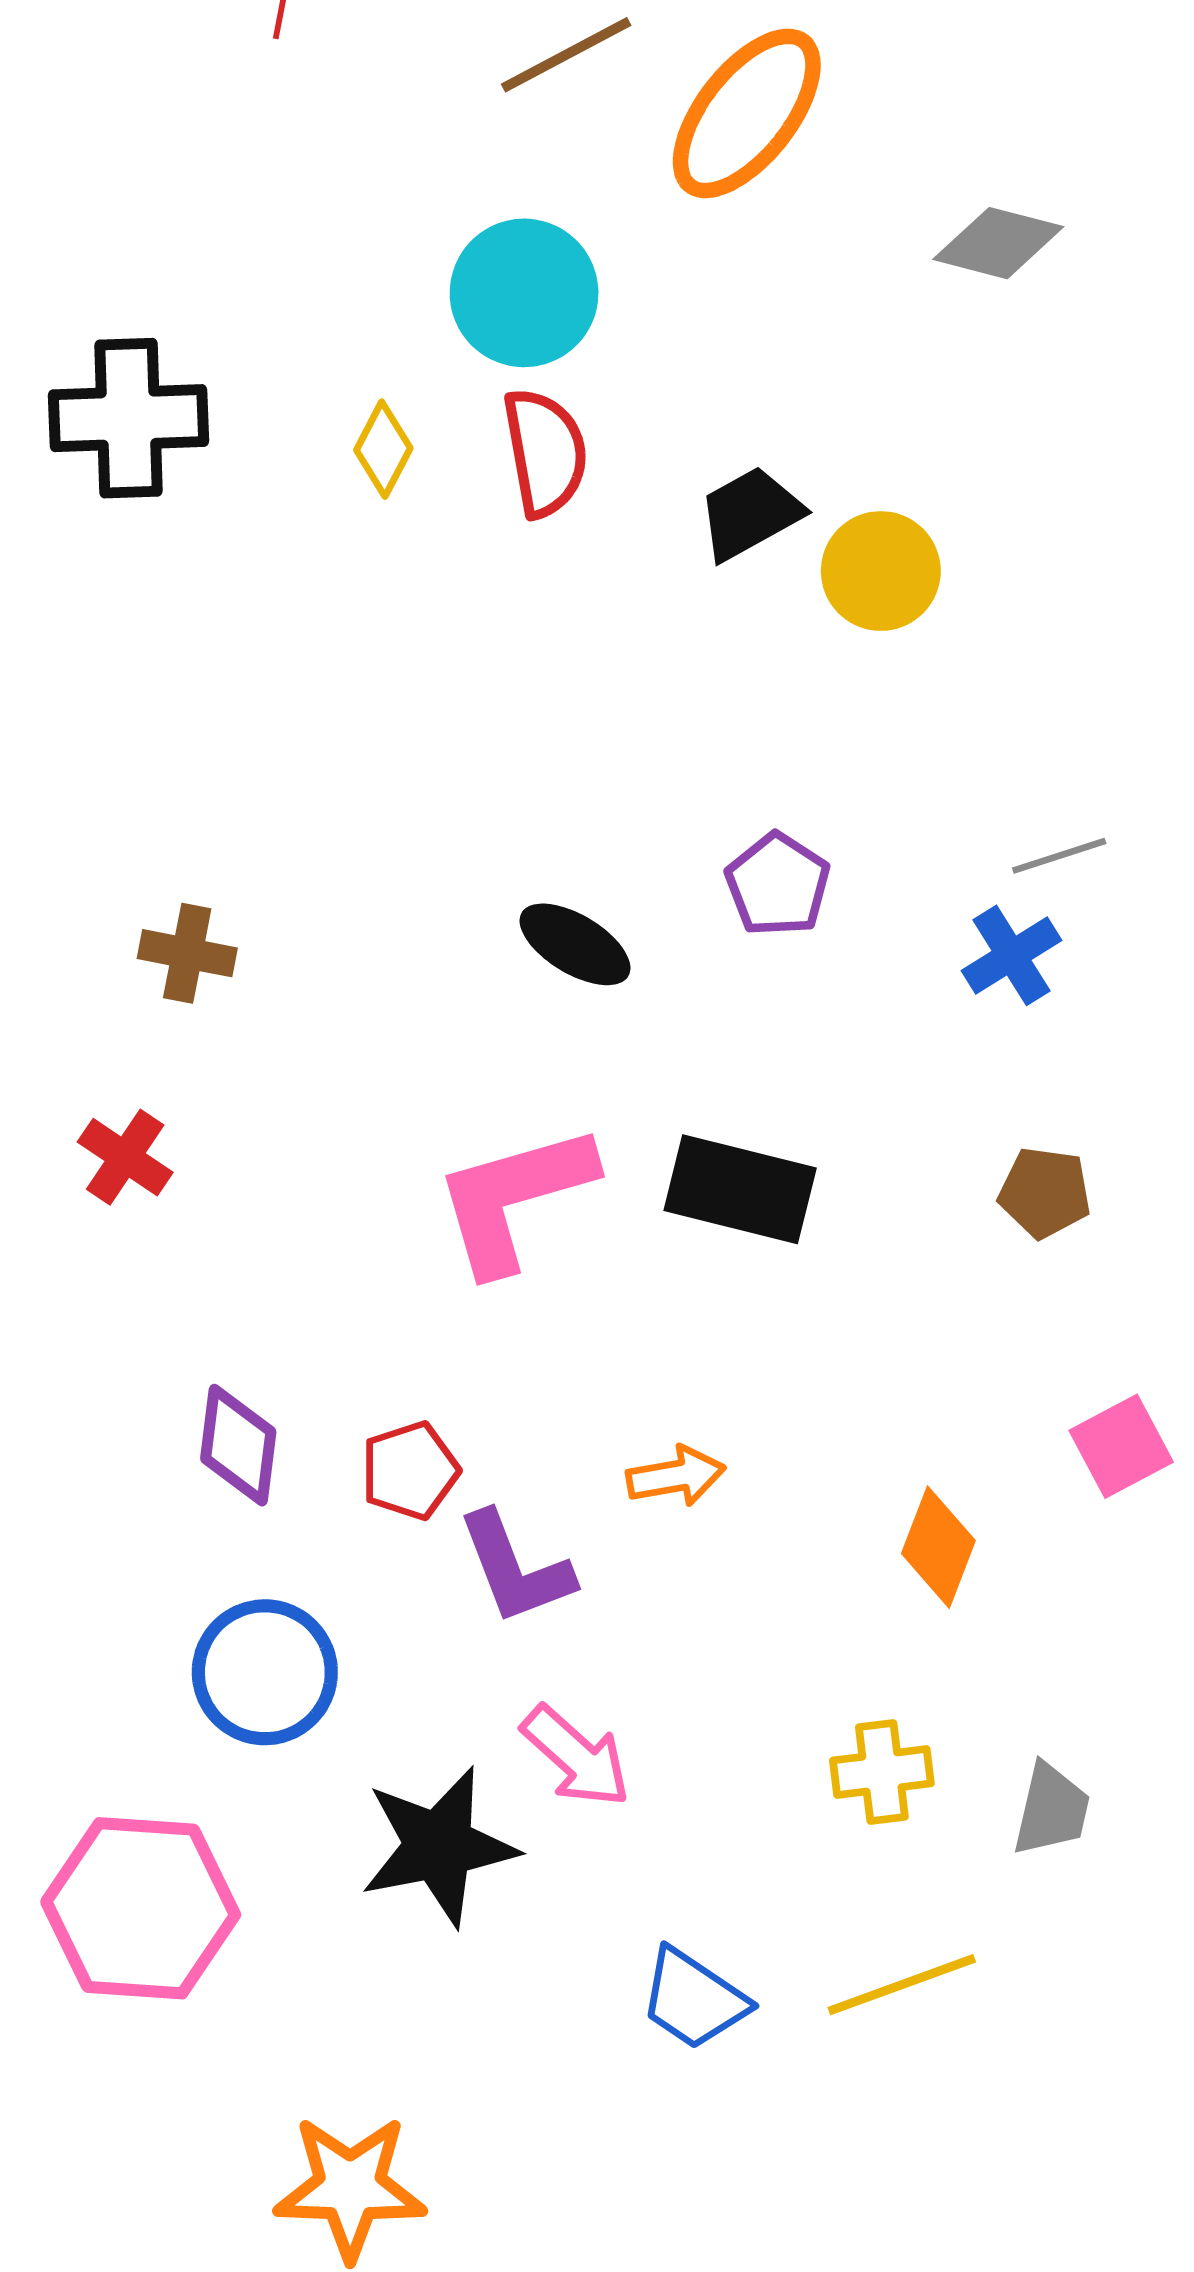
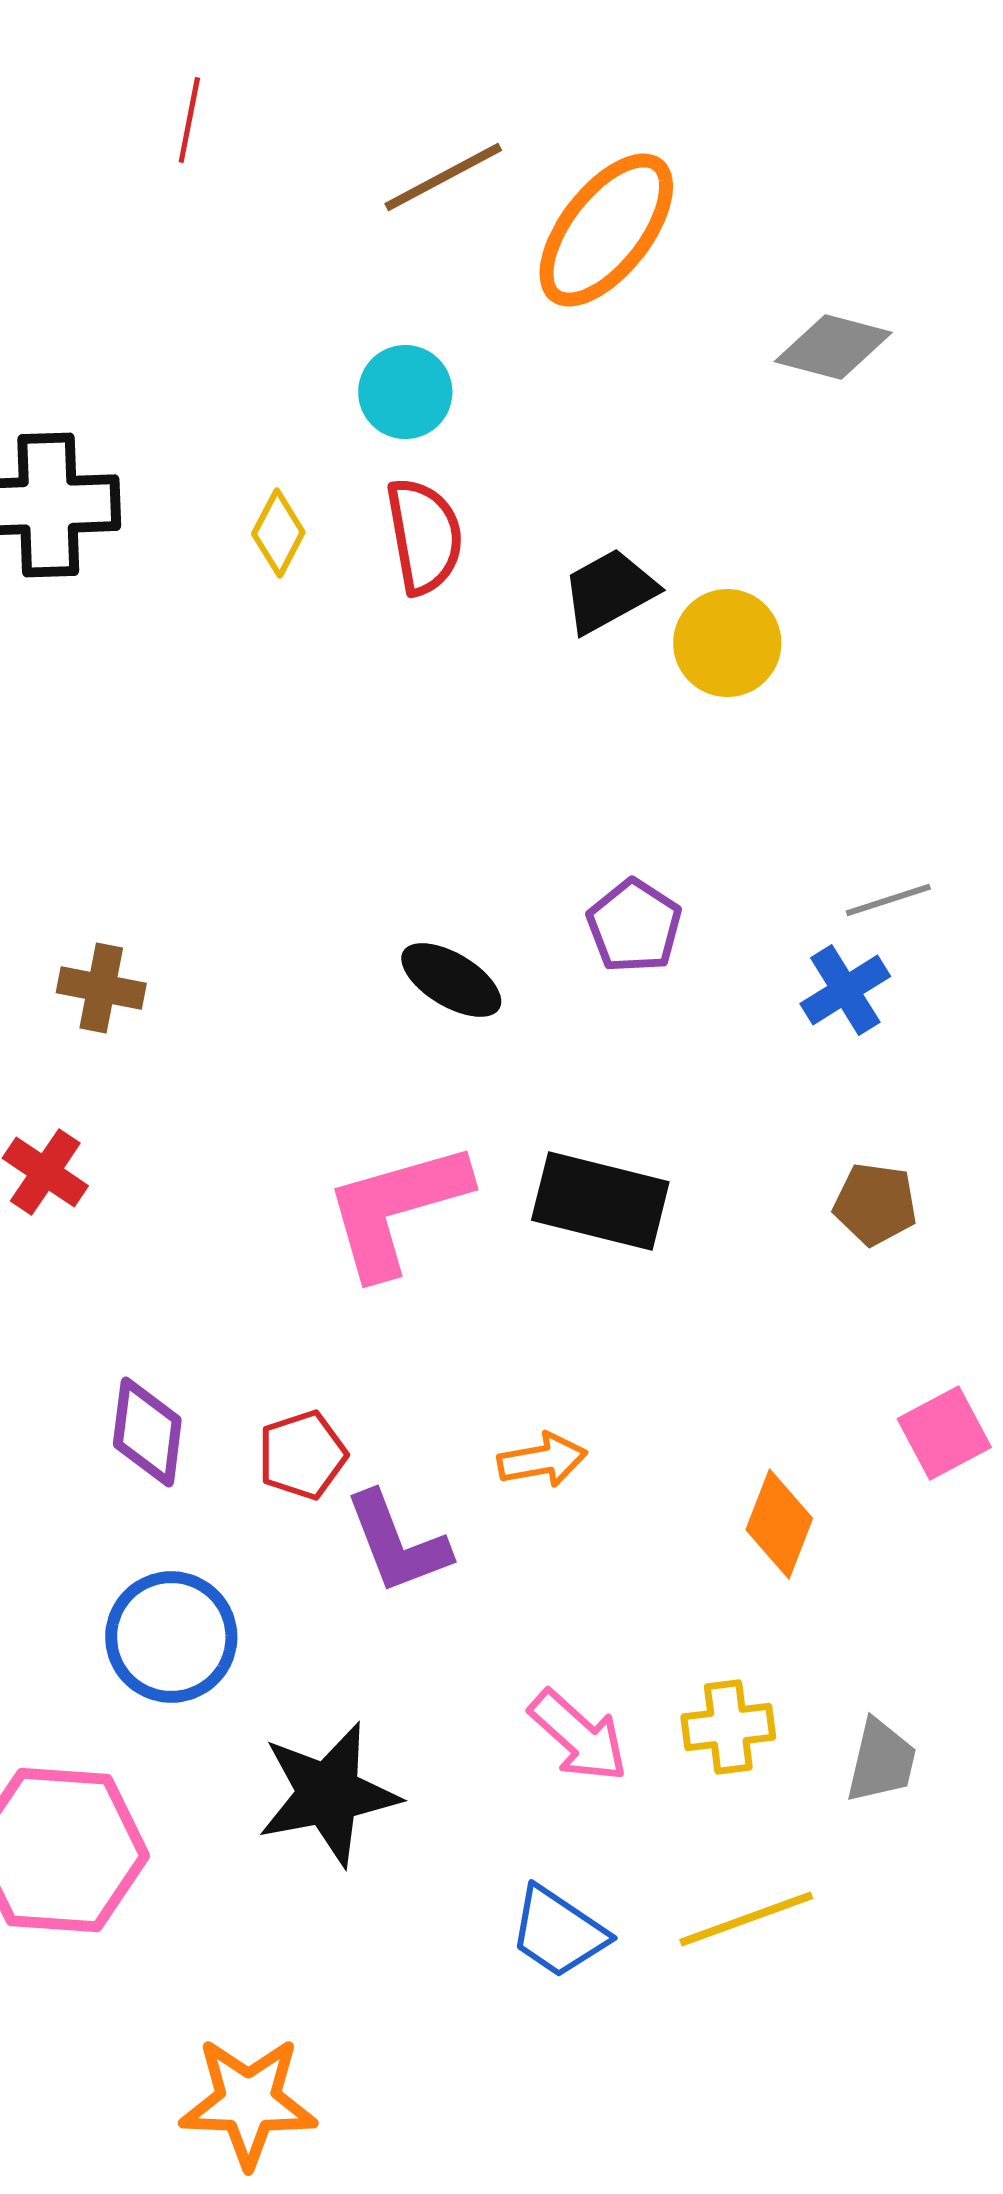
cyan circle: (524, 293) -> (405, 392), size x0.7
pink arrow: (576, 1756) -> (578, 1736), moved

